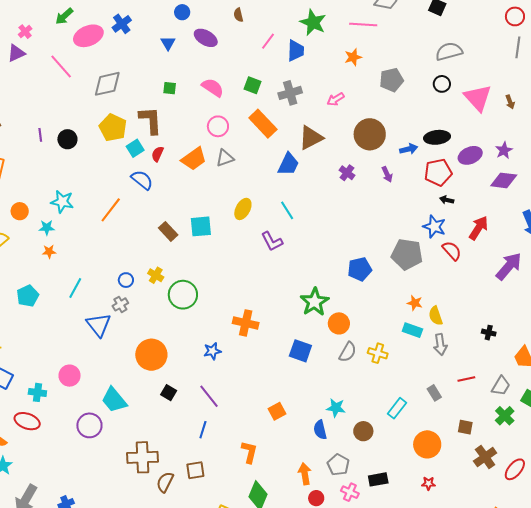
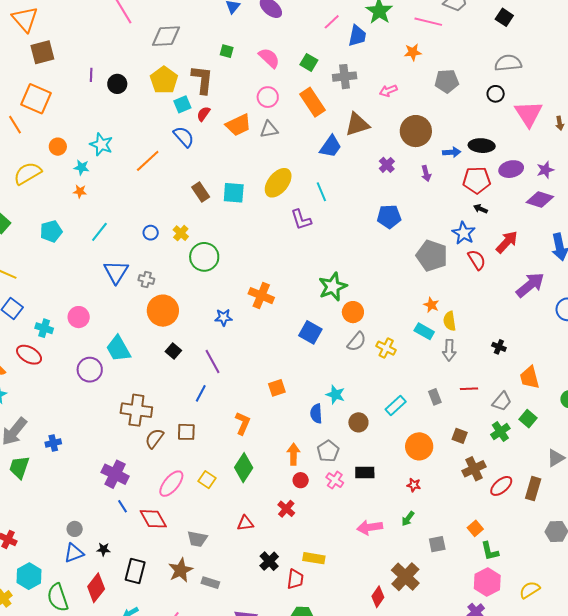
yellow ellipse: (243, 209) -> (278, 183), size x1.4
blue pentagon: (360, 269) -> (389, 217), moved
gray cross: (120, 304) -> (146, 279), moved, turned 35

